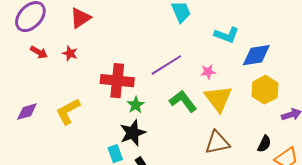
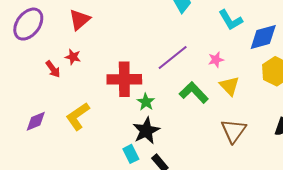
cyan L-shape: (227, 35) -> (231, 20), turned 45
red arrow: (39, 52) -> (53, 69), moved, turned 30
yellow triangle: (218, 99) -> (229, 86), size x0.7
brown triangle: (217, 143) -> (234, 131), turned -36

